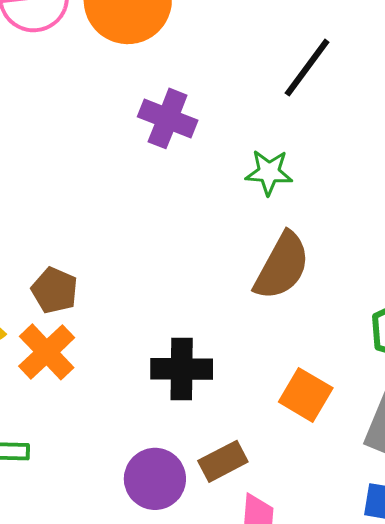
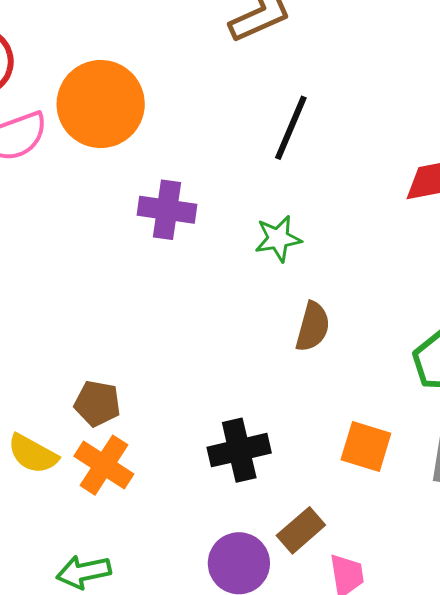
brown semicircle: (282, 266) -> (313, 327), size x0.7

